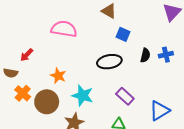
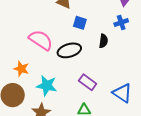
pink semicircle: (64, 29) -> (41, 40), moved, turned 30
blue cross: (166, 55) -> (121, 22), moved
blue triangle: (159, 111) -> (122, 93), turned -50

